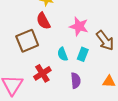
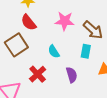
cyan rectangle: (83, 54) -> (86, 51), moved

